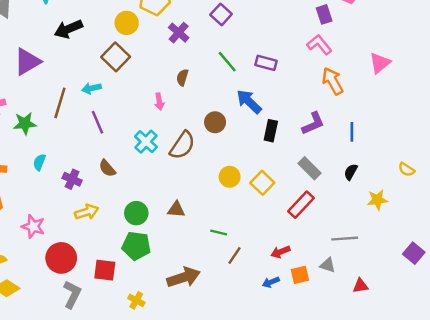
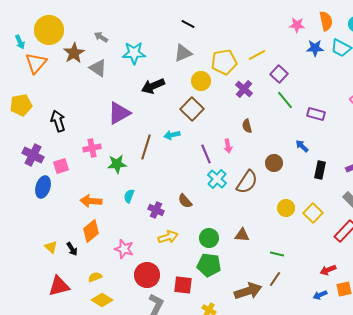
green line: (227, 62) -> (285, 100), moved
brown semicircle: (182, 77) -> (247, 126), turned -32
blue arrow: (249, 102) -> (302, 146), size x0.6
purple line: (98, 122) -> (206, 154), moved
brown line: (234, 256) -> (275, 279), moved

